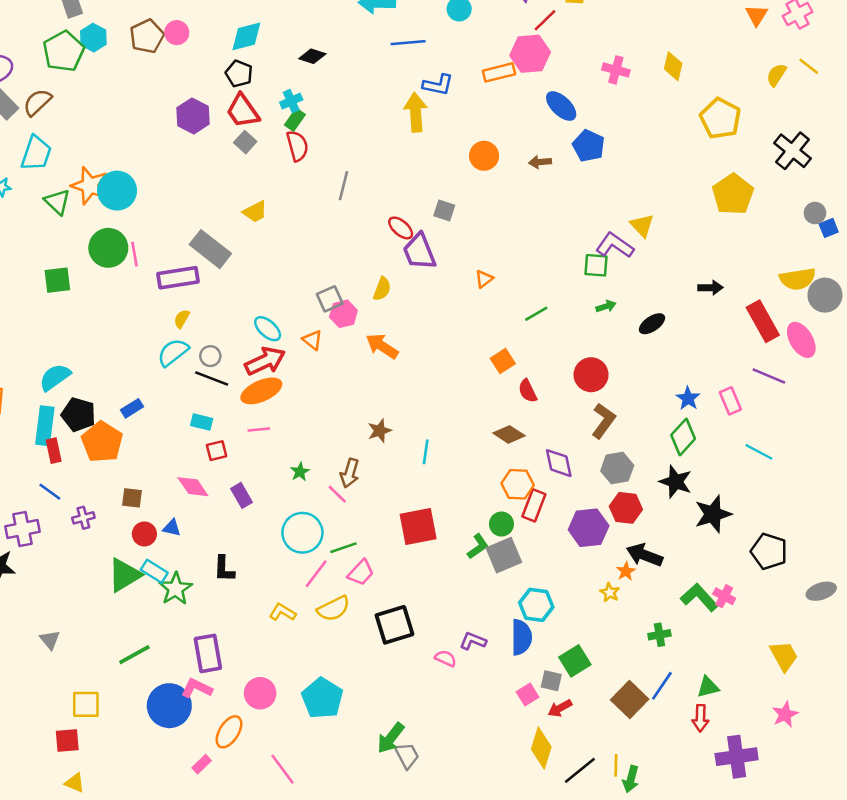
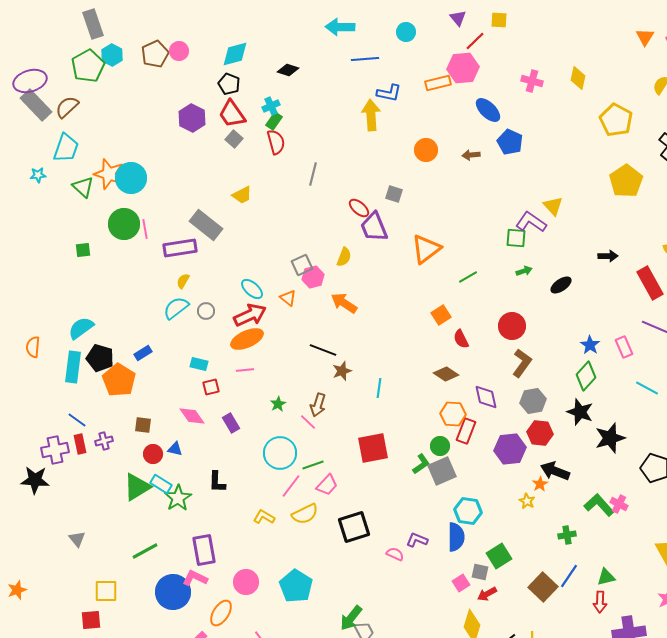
orange triangle: (484, 279) -> (426, 249), size x2.0
green square: (57, 280) -> (83, 250), size x0.7
black line: (212, 378) -> (323, 350), moved
red rectangle: (54, 451) -> (80, 444), moved

